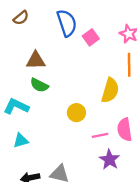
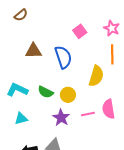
blue semicircle: (67, 23) -> (63, 57), moved
green semicircle: (39, 85) -> (46, 92), moved
purple star: (109, 160) -> (61, 118), moved

